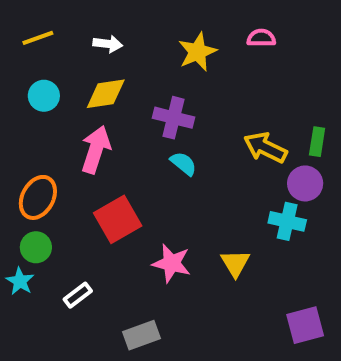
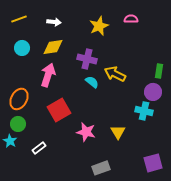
yellow arrow: (265, 148) -> (115, 74), moved
gray rectangle: (142, 335) -> (101, 168), moved

